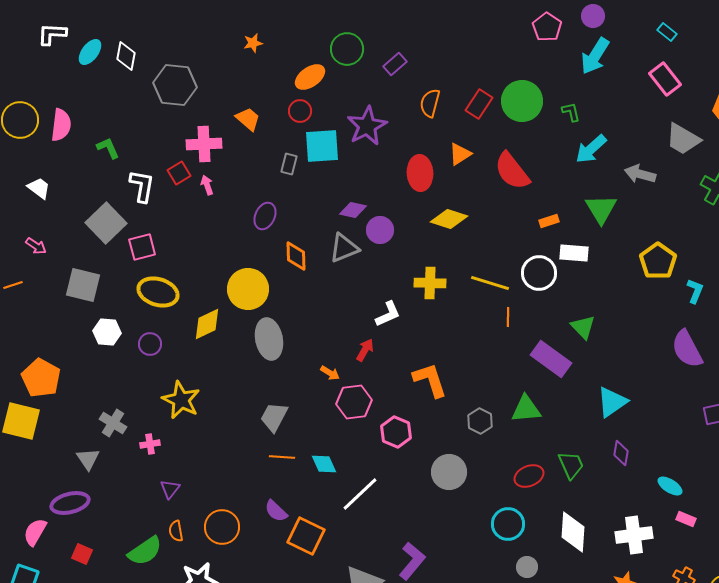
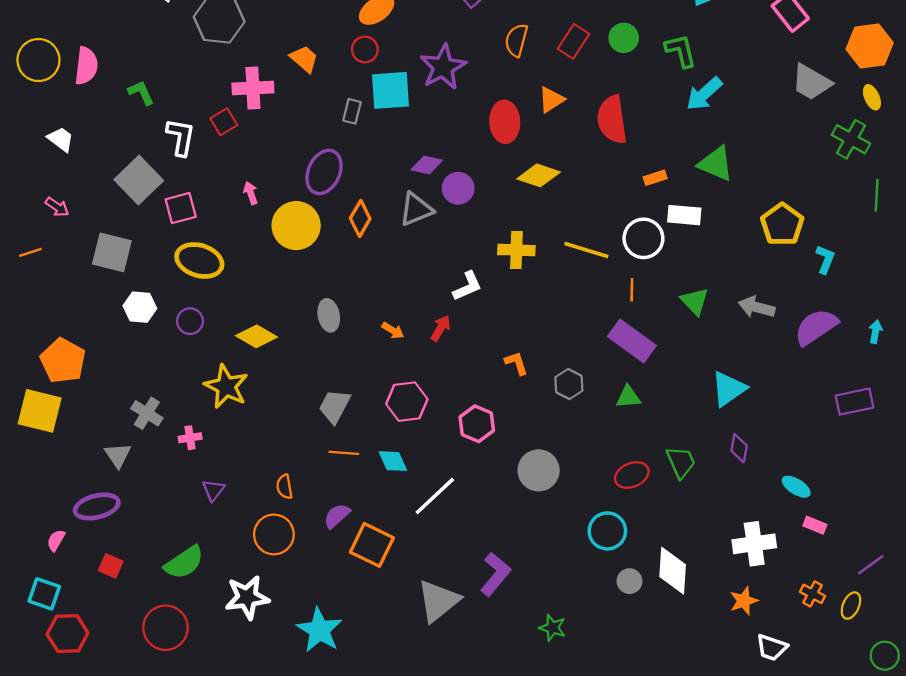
green circle: (522, 101) -> (624, 38), size x0.6
green L-shape: (571, 112) -> (681, 51), size x1.5
red semicircle: (512, 171) -> (612, 119), turned 30
gray arrow: (640, 174) -> (757, 307), moved
pink arrow: (207, 185) -> (251, 193), moved
green triangle: (601, 209) -> (716, 164), turned -36
purple ellipse: (265, 216) -> (324, 172), size x1.4
orange diamond: (296, 256) -> (360, 219), turned 32
yellow circle: (248, 289) -> (296, 226), moved
orange line: (508, 317) -> (632, 290), moved
yellow diamond: (207, 324) -> (256, 336), moved, turned 56
gray ellipse: (269, 339) -> (329, 315), size x0.7
purple semicircle: (687, 349) -> (816, 327), turned 84
purple rectangle: (551, 359) -> (632, 341), moved
orange arrow: (330, 373) -> (393, 330), moved
orange L-shape: (430, 380) -> (516, 363), size x0.6
pink hexagon: (354, 402) -> (407, 402), moved
green triangle: (526, 409) -> (628, 397), size x0.7
gray hexagon: (480, 421) -> (569, 384), moved
purple semicircle: (276, 511) -> (337, 516), turned 95
orange semicircle: (176, 531) -> (284, 487), moved
pink semicircle: (35, 532) -> (56, 540), size x0.7
white diamond: (573, 532) -> (673, 571), moved

